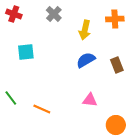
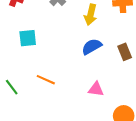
orange line: (42, 109) -> (46, 80), moved

